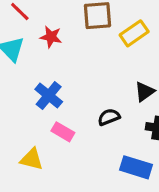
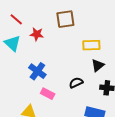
yellow rectangle: (134, 33) -> (91, 45), moved, turned 36

